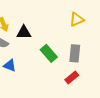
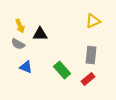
green rectangle: (49, 53) -> (62, 70), moved

